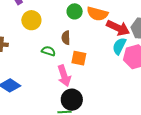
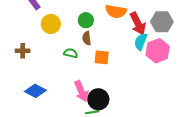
green circle: (75, 11) -> (86, 20), moved
red arrow: (118, 28) -> (138, 24), turned 45
pink arrow: (64, 76) -> (81, 91), moved

